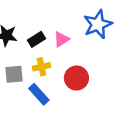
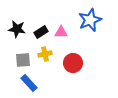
pink triangle: (61, 39) -> (61, 32), turned 32
blue rectangle: (39, 94) -> (29, 83), moved

